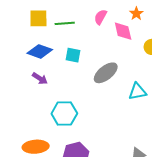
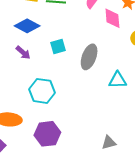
cyan square: (73, 55) -> (58, 46), moved, turned -35
gray ellipse: (106, 73) -> (89, 57), turned -40

